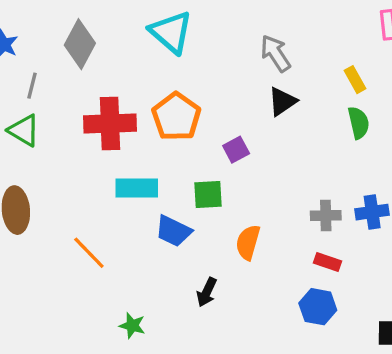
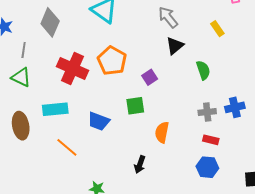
green semicircle: (359, 123) -> (203, 70), moved
red cross: (110, 124) -> (73, 68), turned 32
cyan rectangle: (137, 188) -> (55, 109), moved
blue trapezoid: (173, 231) -> (99, 121), moved

